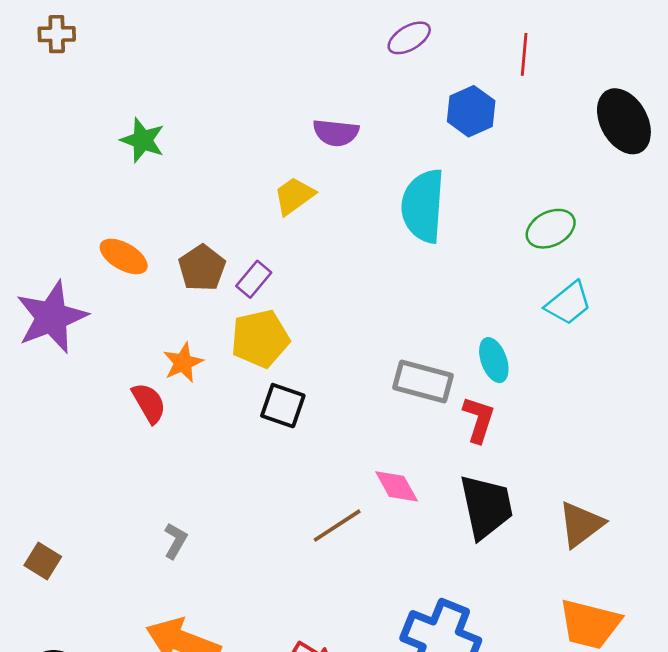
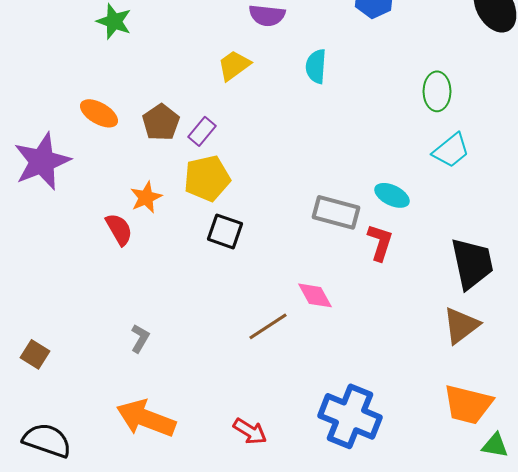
cyan semicircle: (423, 206) -> (316, 66), moved, size x0.6
green ellipse: (551, 229) -> (437, 91), turned -63
cyan ellipse: (494, 360) -> (392, 195), turned -44
black trapezoid: (486, 507) -> (472, 263), moved

